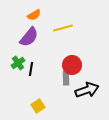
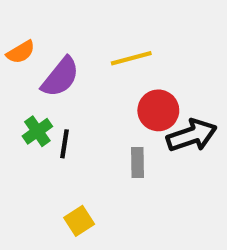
orange semicircle: (34, 15) -> (21, 52), moved
red circle: (72, 65) -> (158, 110), moved
black arrow: (87, 90) -> (192, 135), moved

